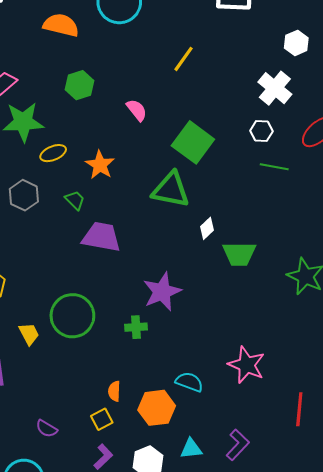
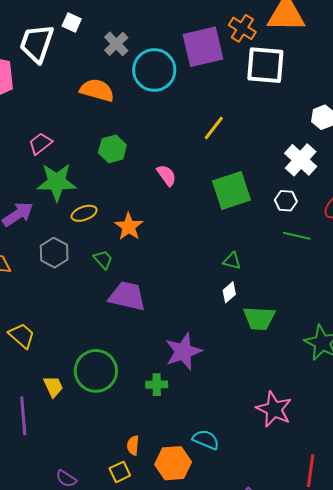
green square: (193, 142) -> (231, 190), moved, turned 33
green triangle: (171, 190) -> (232, 261), moved, size x0.5
pink star: (247, 365) -> (274, 409), moved

